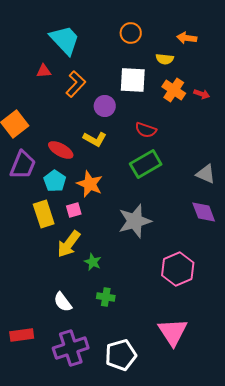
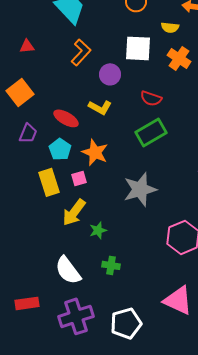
red triangle: (44, 71) -> (27, 46), moved
purple trapezoid: (23, 165) -> (28, 133), size x0.7
green star: (93, 262) -> (98, 230), turned 30
white semicircle: (63, 302) -> (68, 270), size x1.4
pink triangle: (173, 332) -> (178, 300), turned -32

